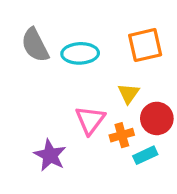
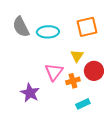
cyan rectangle: (145, 155) -> (83, 104), moved

